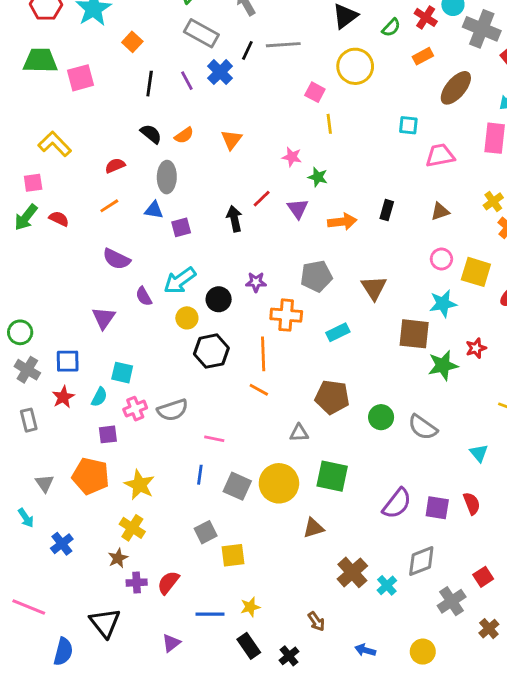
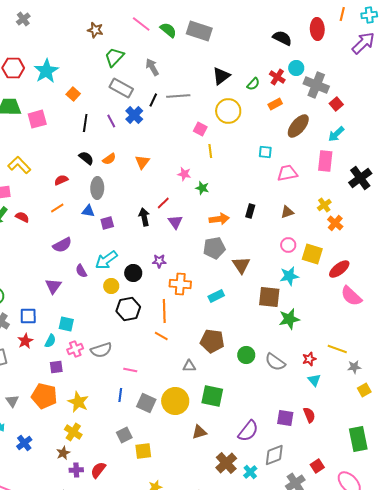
purple triangle: (298, 209) -> (175, 222), moved
purple semicircle: (116, 259) -> (62, 245), turned -54
gray pentagon: (316, 276) -> (214, 248), moved
red star: (476, 348) -> (309, 359), moved
purple semicircle: (397, 503) -> (248, 431), moved

